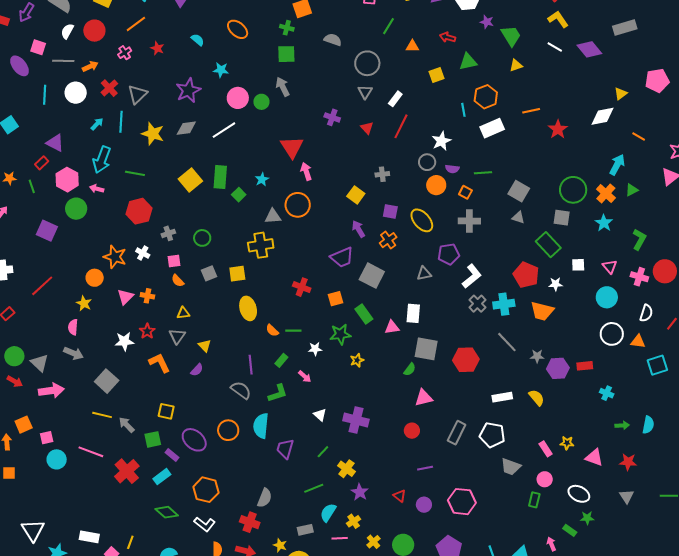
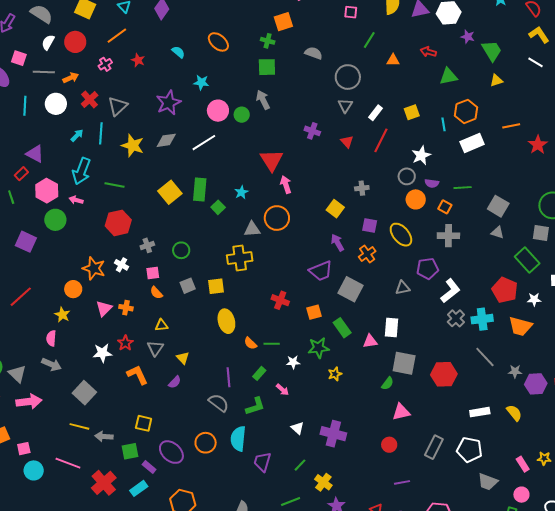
yellow square: (436, 75) -> (412, 112), moved
gray arrow: (127, 425) -> (104, 436), turned -42

